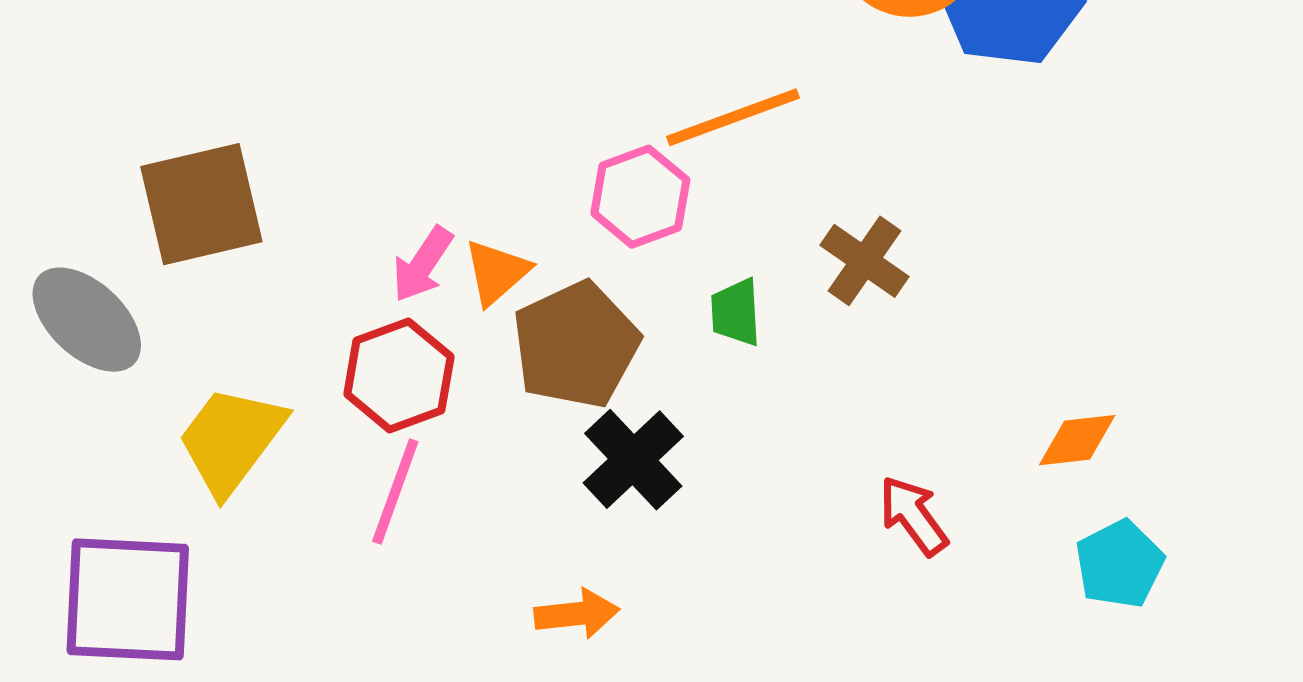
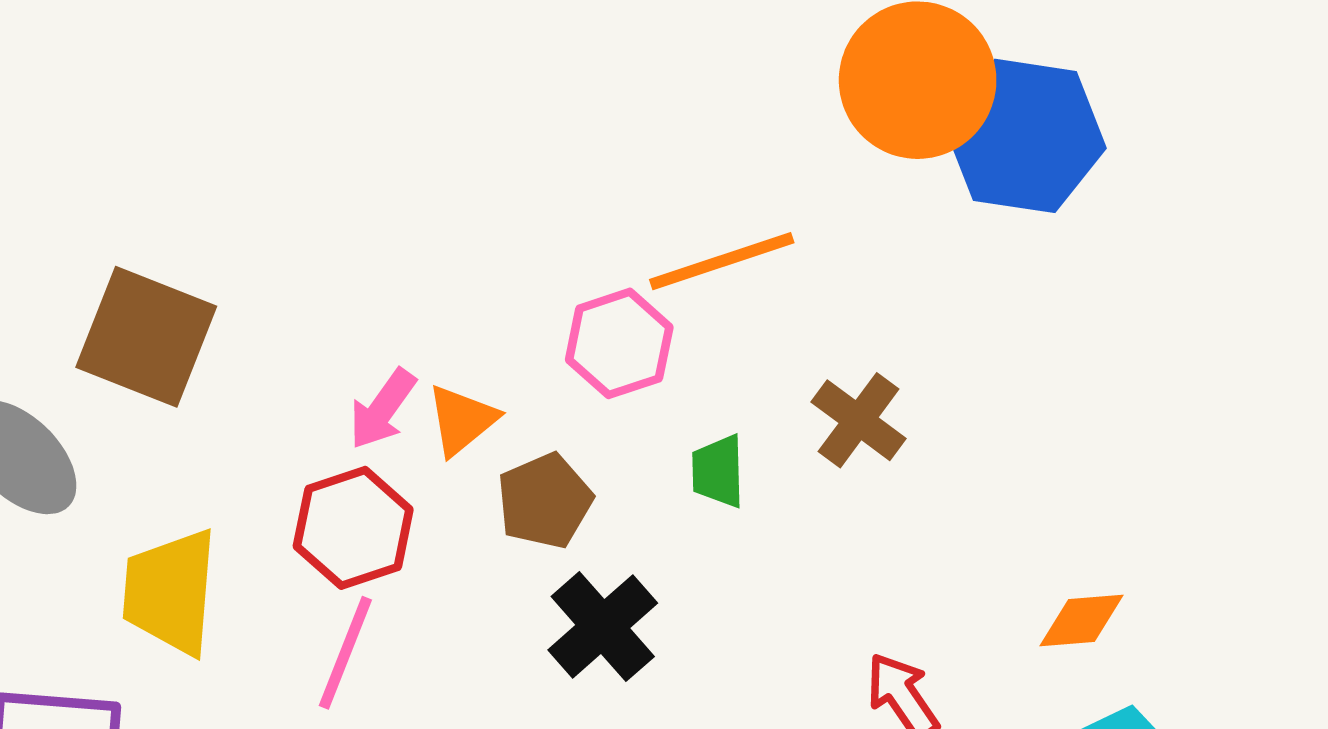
brown square: (201, 204) -> (146, 337), turned 33
brown pentagon: (576, 345) -> (545, 501), size x0.7
yellow trapezoid: (231, 440) -> (170, 592), turned -34

